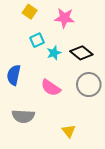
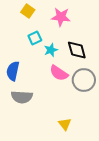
black diamond: (81, 53) -> (77, 50), turned 35
pink semicircle: (51, 88) -> (59, 73), moved
gray semicircle: (23, 116) -> (22, 97), moved

